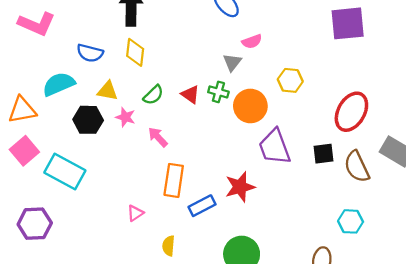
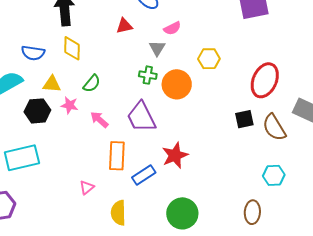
red triangle: (190, 95) -> (124, 26), moved, turned -42
purple trapezoid: (275, 147) -> (141, 117), moved
cyan rectangle: (65, 172) -> (22, 158), turned -36
yellow semicircle: (169, 246) -> (118, 213), size x1.4

